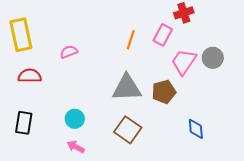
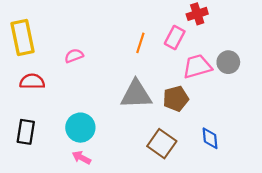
pink trapezoid: (184, 62) -> (197, 66), turned 40
cyan circle: (75, 119) -> (80, 128), size x1.4
brown square: (128, 130) -> (162, 144), moved

